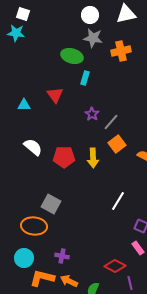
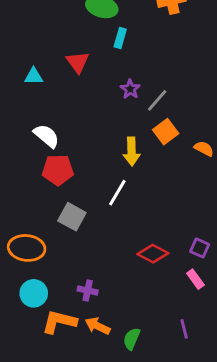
red pentagon: (64, 157) -> (58, 170), moved
white line: (118, 201) -> (117, 193), moved
orange ellipse: (34, 226) -> (27, 248), moved
red diamond: (115, 266) -> (153, 254), moved

